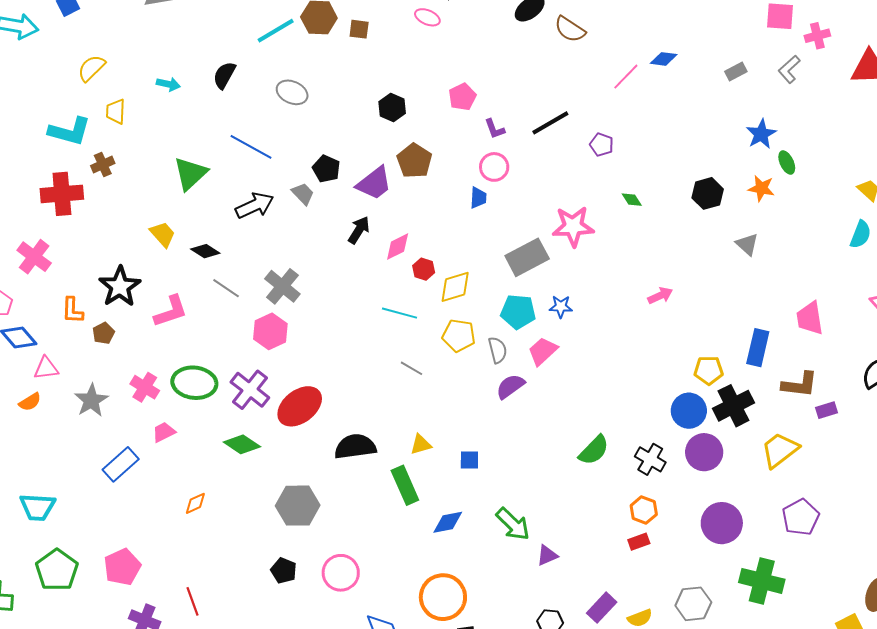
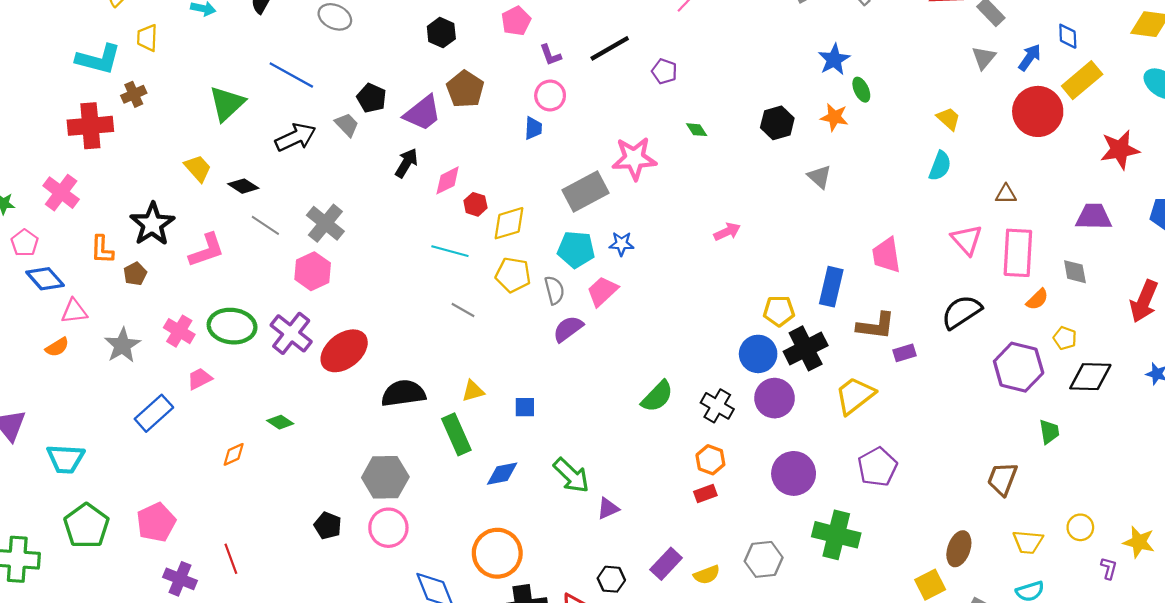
green diamond: (242, 444) -> (280, 422), moved, size x0.7
gray hexagon: (298, 506) -> (385, 477), moved

